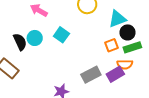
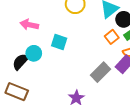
black semicircle: (20, 42) -> (20, 62), turned -96

